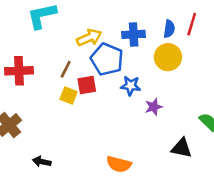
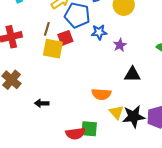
yellow square: (69, 95) -> (53, 49), size x1.5
black triangle: (182, 148) -> (132, 74), moved

